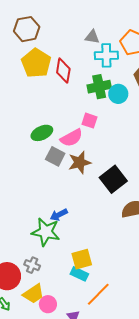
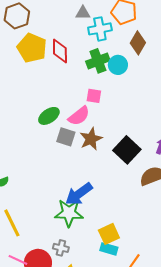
blue arrow: (59, 215) -> (79, 194), size x1.6

